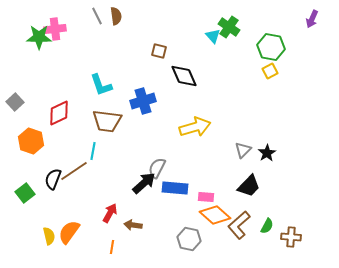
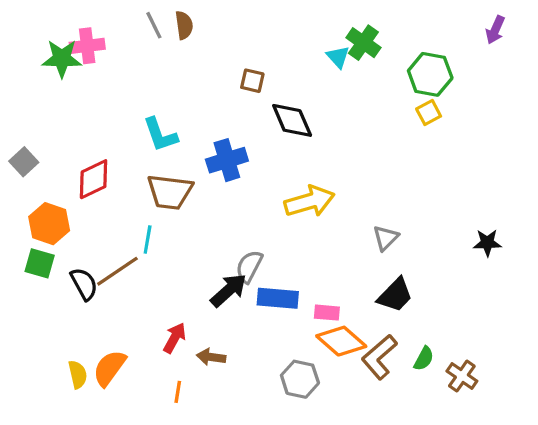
black star: (267, 153) -> (487, 243), moved, turned 30
black semicircle: (53, 179) -> (84, 284), turned 130
green square: (25, 193) -> (40, 263), moved, turned -36
brown cross: (291, 237) -> (462, 376), turned 30

